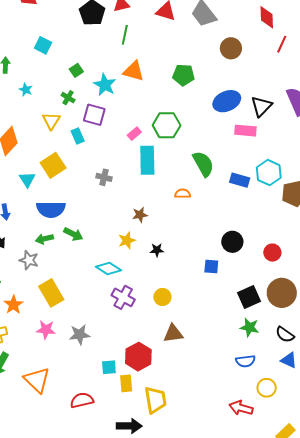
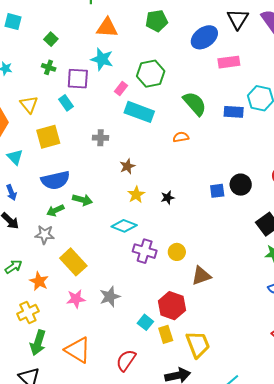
cyan star: (105, 85) -> (102, 59), moved
black triangle: (261, 106) -> (238, 19), moved
yellow triangle: (51, 121) -> (29, 104), moved
cyan rectangle: (147, 160) -> (139, 112), turned -56
yellow square: (53, 165) -> (48, 137), turned 30
cyan triangle: (27, 179) -> (15, 157), moved
brown star: (140, 215) -> (127, 166), moved
black circle: (232, 242) -> (241, 185), moved
blue square: (211, 266) -> (217, 191), moved
yellow circle: (162, 297) -> (177, 252), moved
cyan square: (109, 367) -> (145, 322), turned -35
red semicircle: (82, 400) -> (126, 360), turned -30

